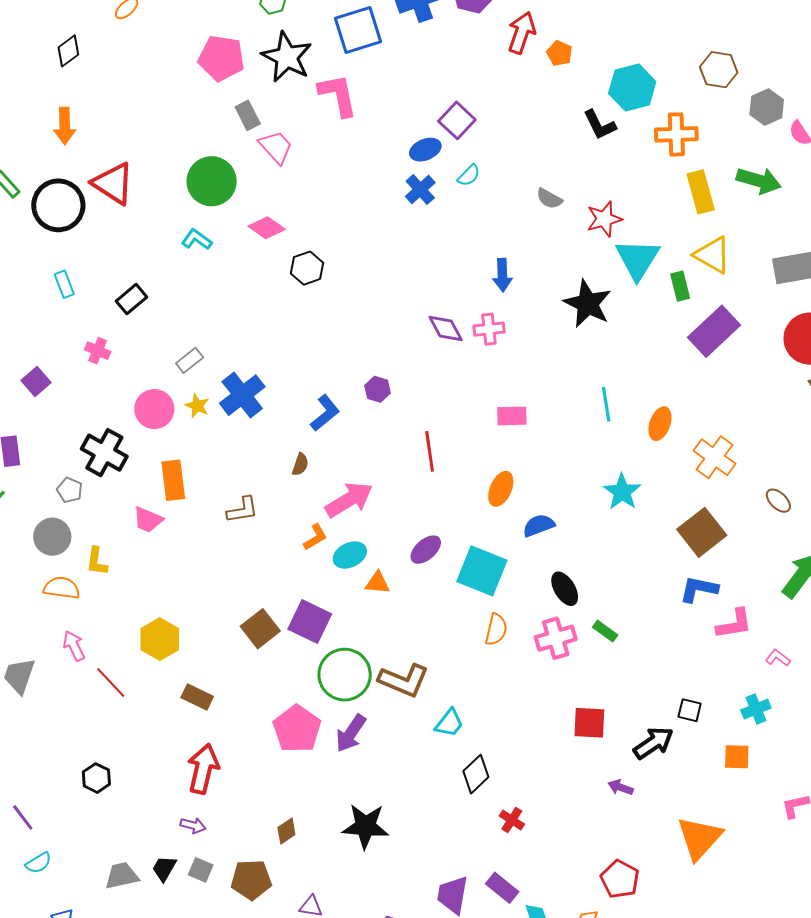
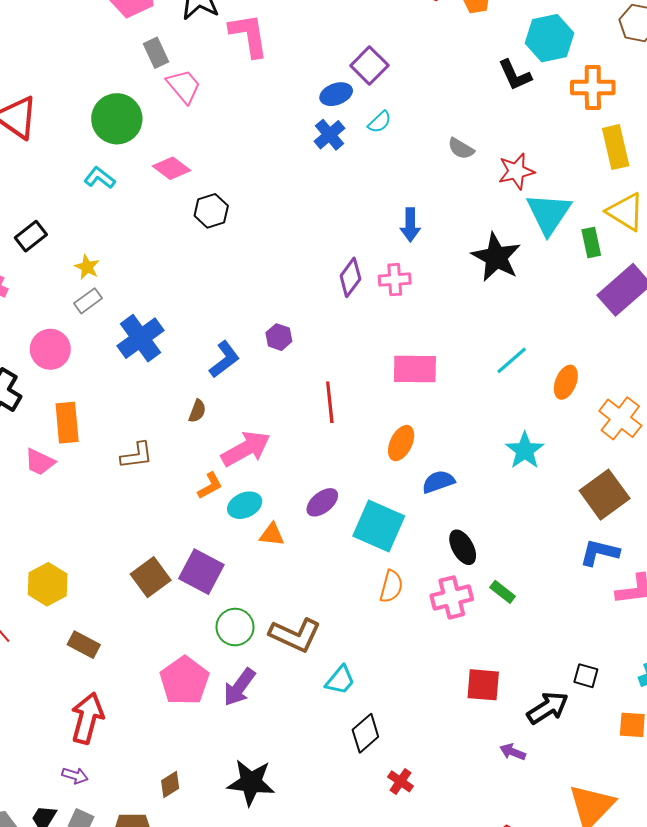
purple diamond: (446, 328) -> (350, 277), turned 63
cyan line: (606, 404) -> (512, 360), turned 56
yellow star: (197, 406) -> (87, 267), moved
pink rectangle: (512, 416) -> (415, 369), size x1.4
green circle: (345, 675) -> (235, 627), size x0.7

